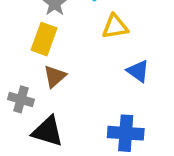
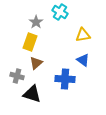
yellow triangle: (115, 27) -> (83, 35), moved
blue cross: (126, 133) -> (65, 79), moved

